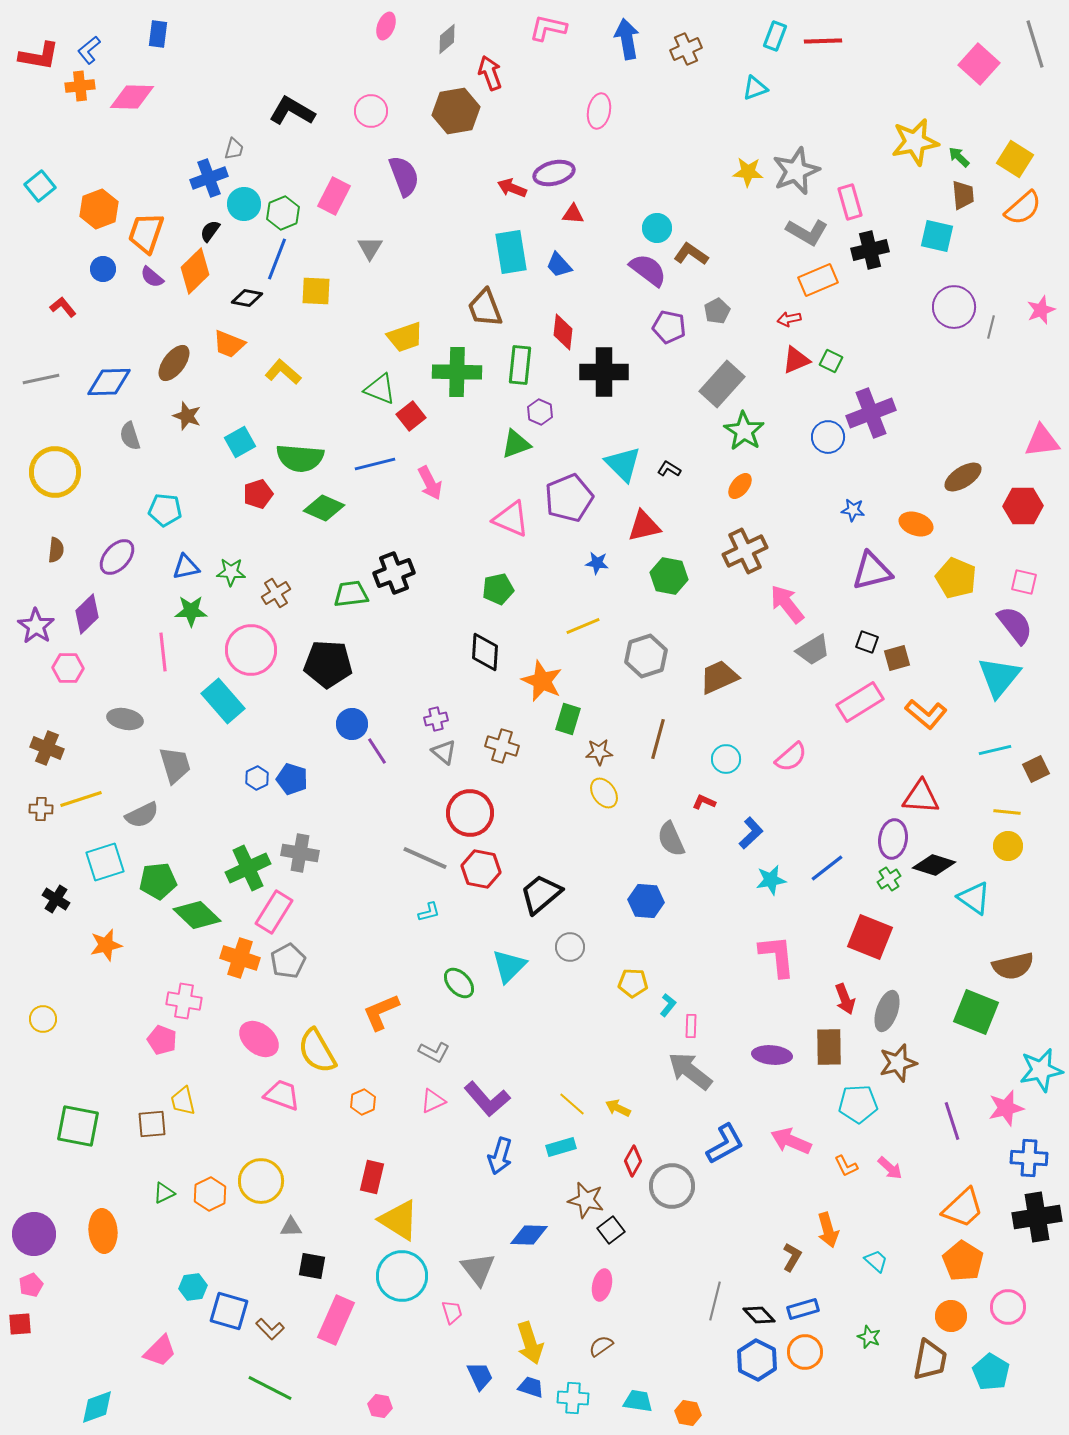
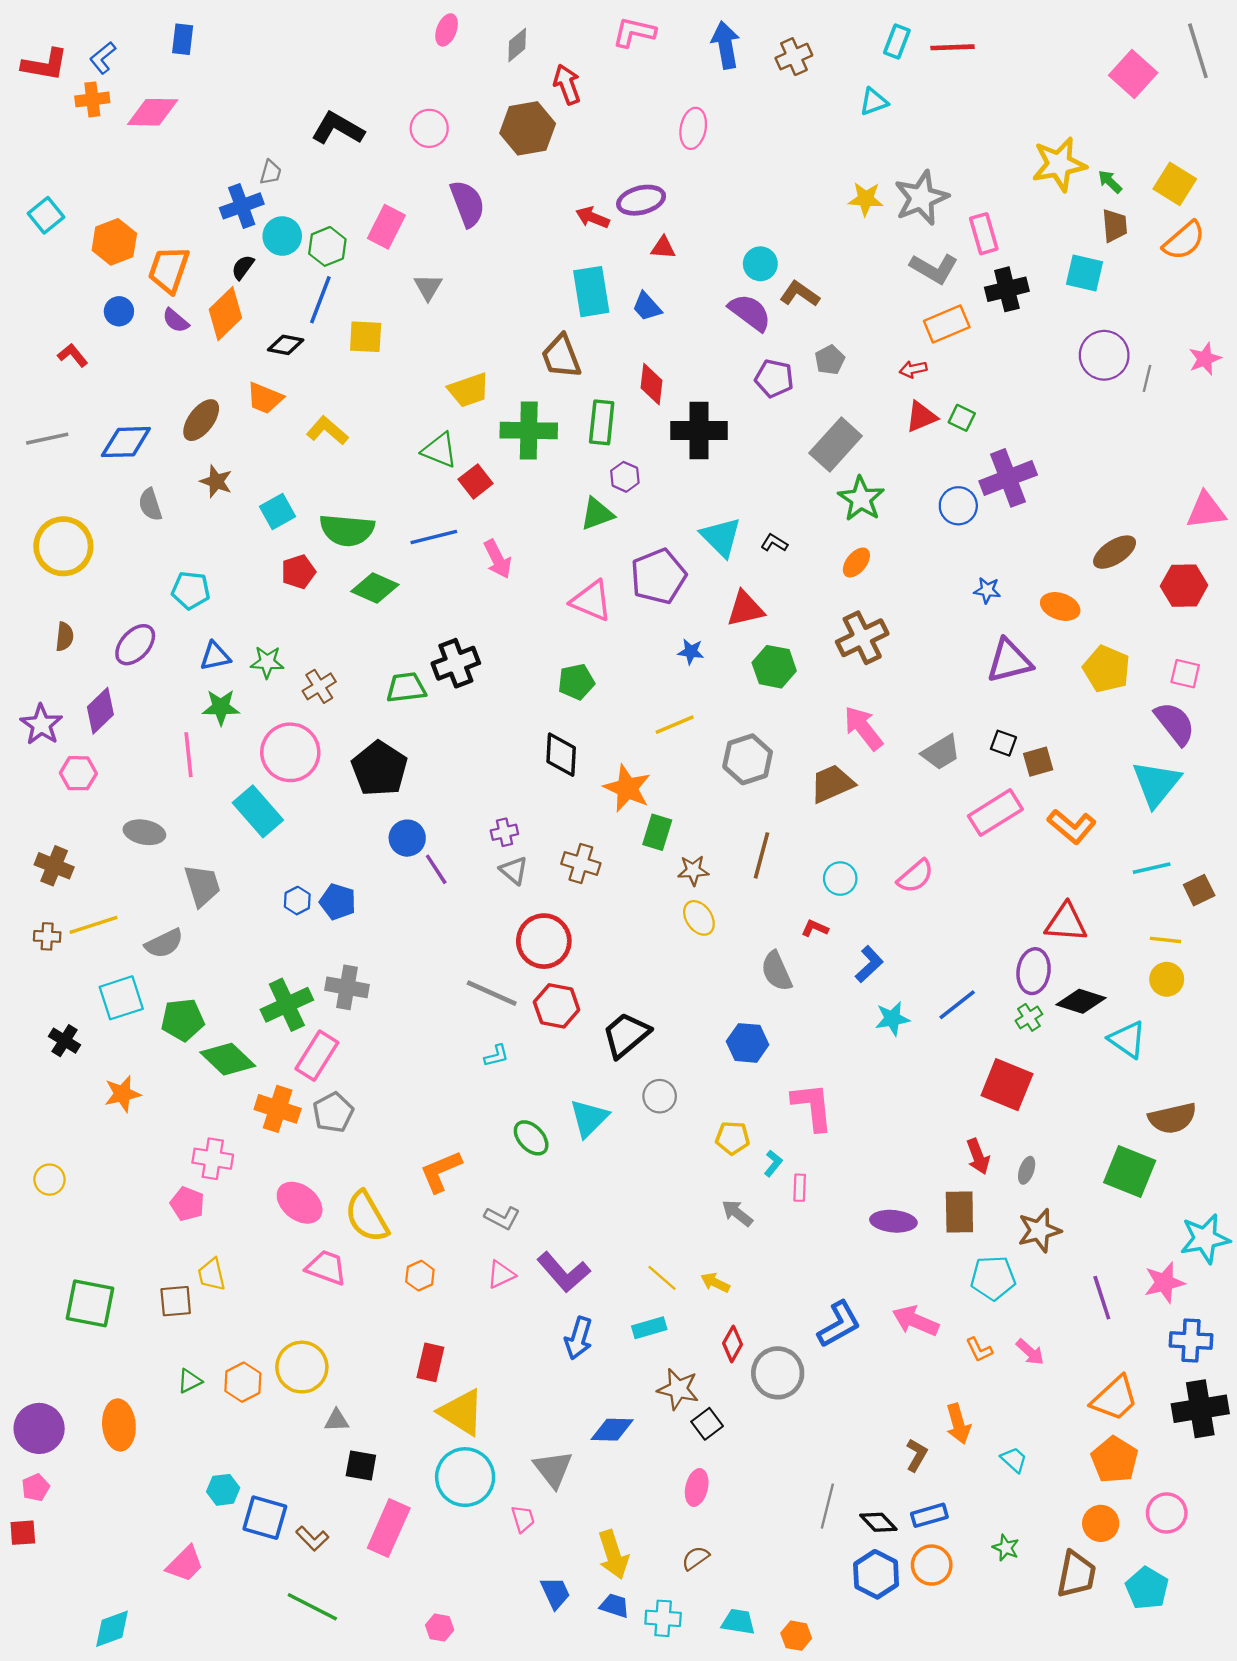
pink arrow: (787, 604) -> (863, 728), moved
black pentagon: (328, 664) -> (379, 769), turned 30
pink L-shape: (777, 956) -> (812, 1107), moved
gray ellipse: (887, 1011) -> (1027, 1170), size x0.6
gray arrow: (690, 1071) -> (737, 1213), moved, size x0.6

